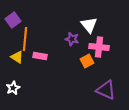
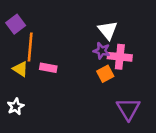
purple star: (72, 39) -> (102, 51), moved
purple triangle: (106, 90) -> (128, 109), turned 35

